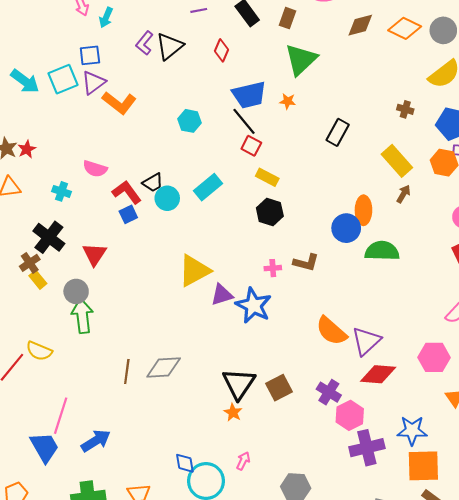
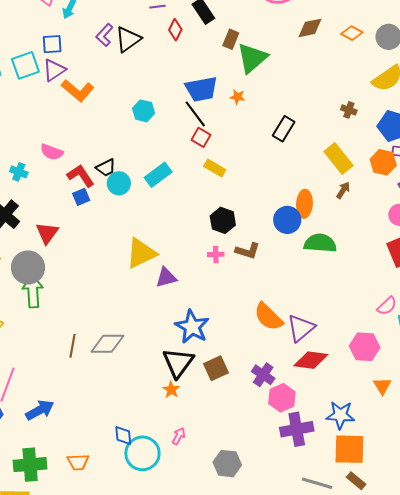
brown rectangle: (288, 18) -> (231, 39), moved
orange diamond: (405, 28) -> (352, 33), size x0.7
red diamond: (221, 50) -> (175, 30), moved
black hexagon: (270, 212) -> (223, 220), moved
gray circle: (76, 291) -> (28, 267), size x1.4
blue star: (253, 305) -> (192, 327), moved

